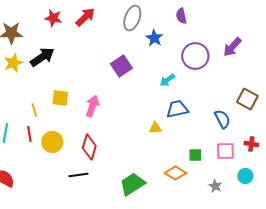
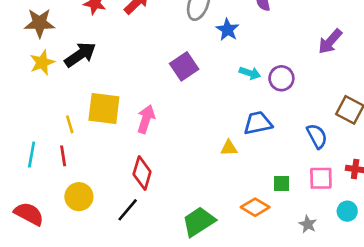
purple circle: (195, 56) -> (281, 78), moved, size x0.7
cyan arrow: (167, 80) -> (250, 73), moved, turned -126
yellow square: (60, 98) -> (104, 109), size x1.5
yellow circle: (52, 142) -> (79, 197), moved
black line: (78, 175) -> (128, 210), turned -42

